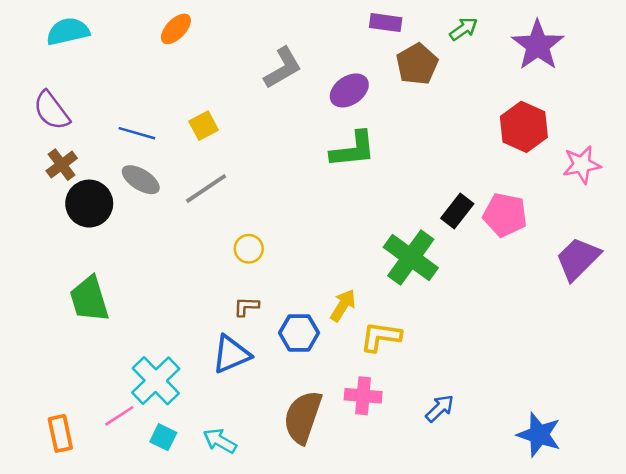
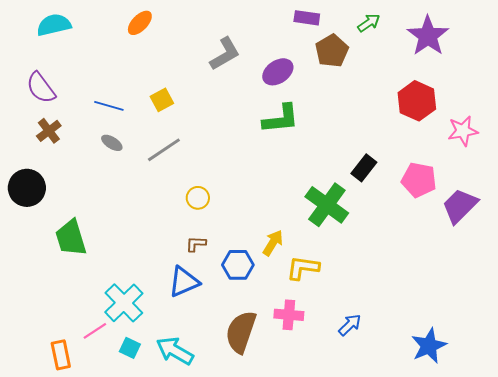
gray ellipse: (141, 180) -> (112, 143), size x0.7
black circle: (89, 204) -> (27, 188), moved
pink pentagon: (505, 215) -> (419, 180), moved
orange rectangle: (60, 433) -> (61, 355), moved
blue star: (539, 435) -> (429, 346), turned 30
cyan arrow: (220, 441) -> (175, 351), size x1.4

